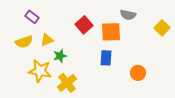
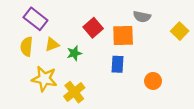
purple rectangle: (32, 17) -> (35, 19), size x1.5
yellow semicircle: (24, 42) -> (27, 47), turned 114
green star: (60, 56) -> (74, 53), moved

